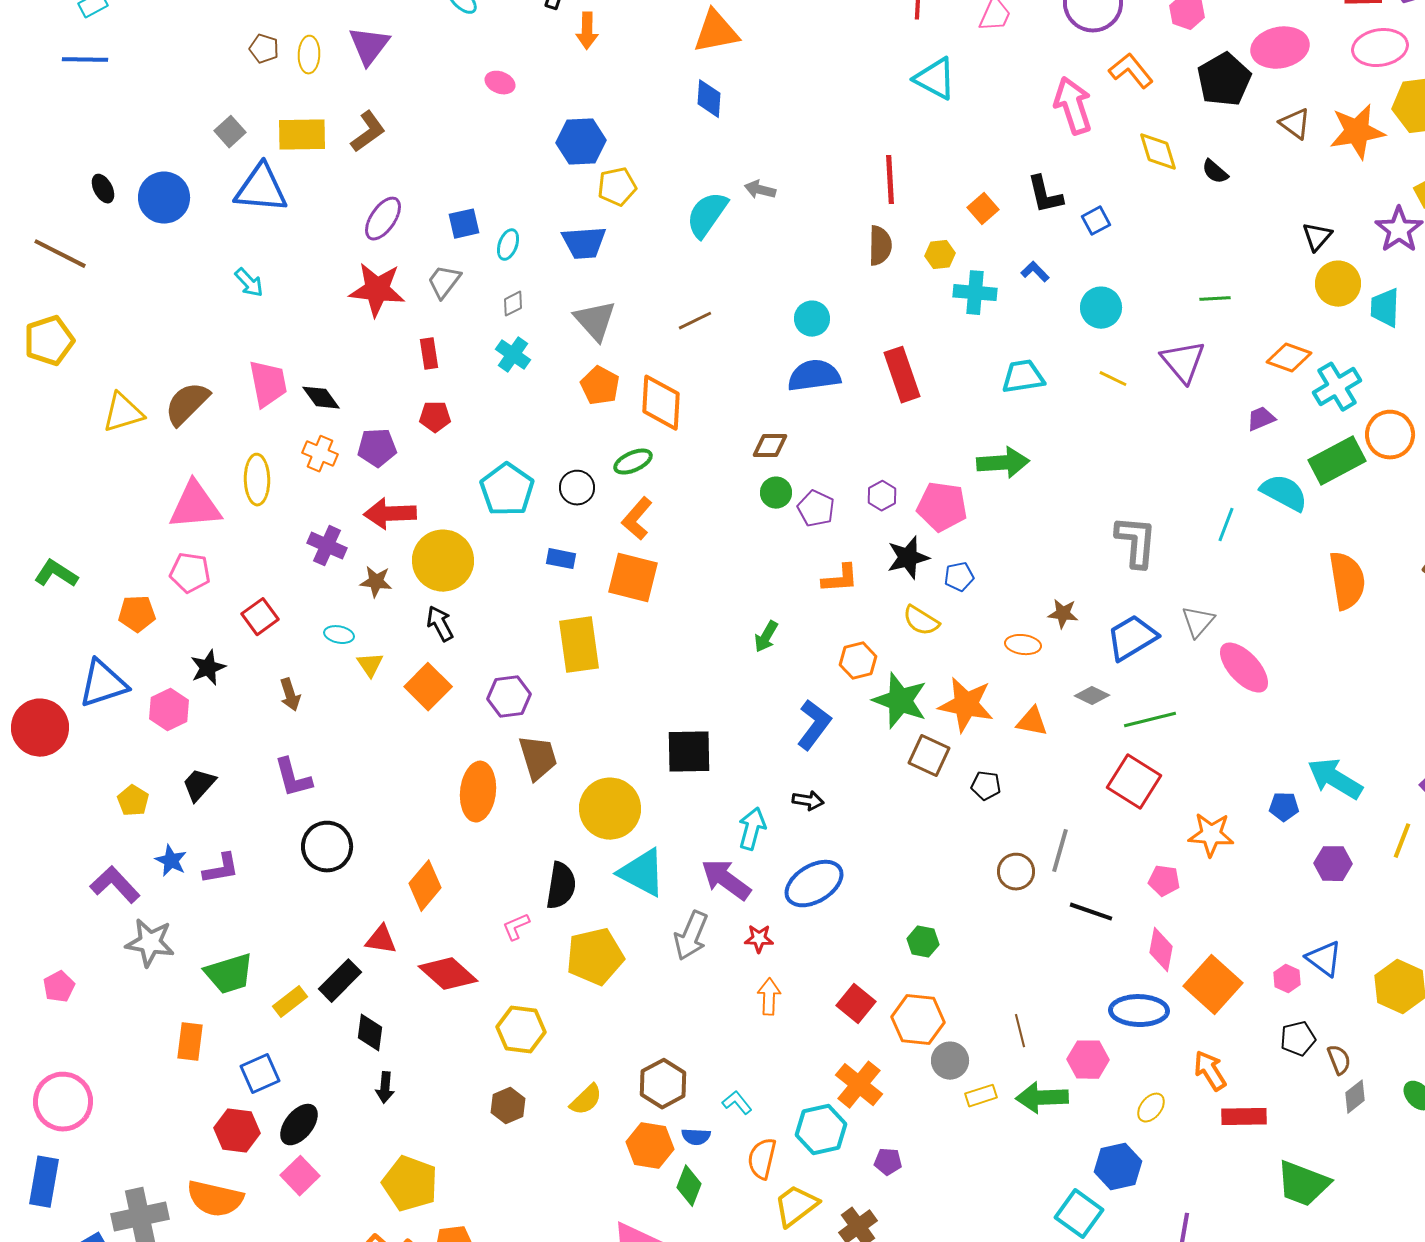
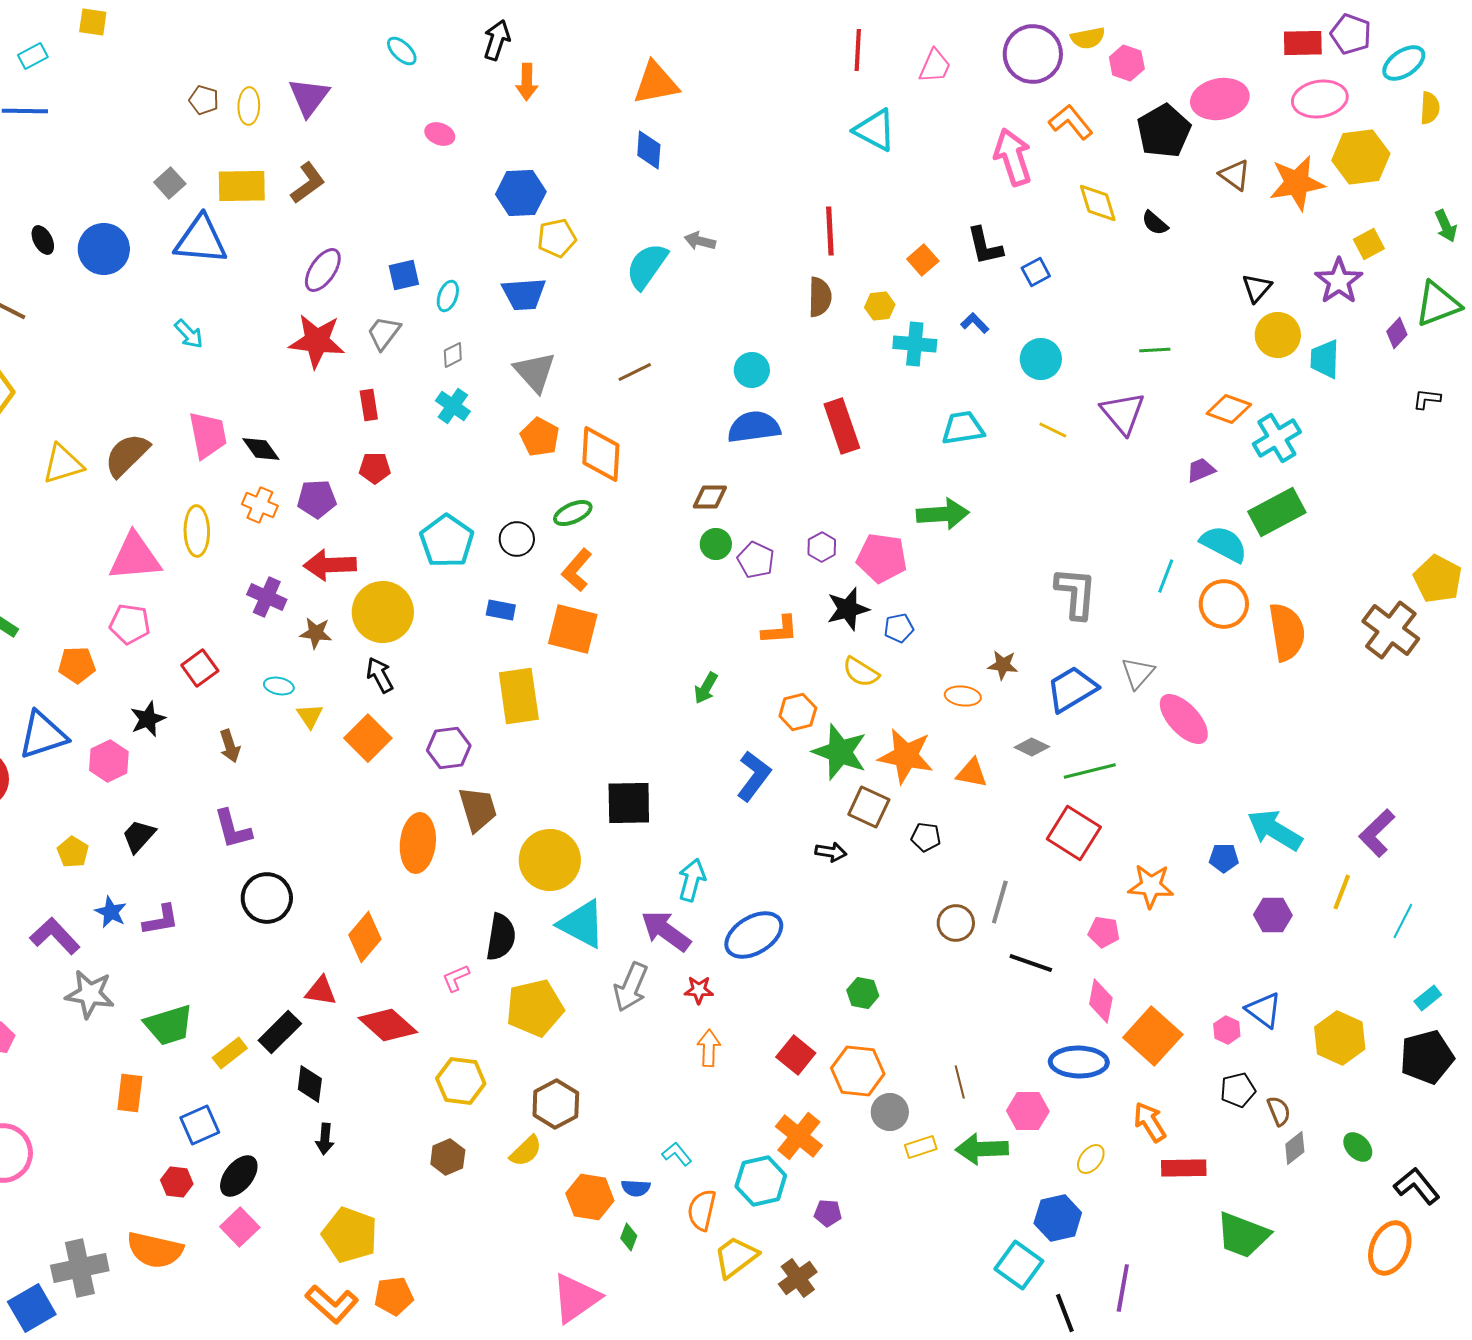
orange circle: (1390, 435) -> (1224, 604), moved
black arrow: (808, 801) -> (831, 852), moved
brown hexagon: (663, 1084) -> (556, 1104), moved
red hexagon: (237, 1131) -> (177, 1182), size x0.7
green diamond: (689, 1186) -> (629, 1237), size x0.7

